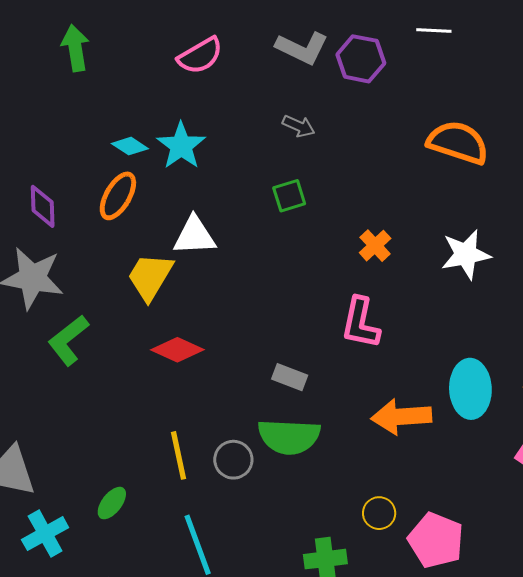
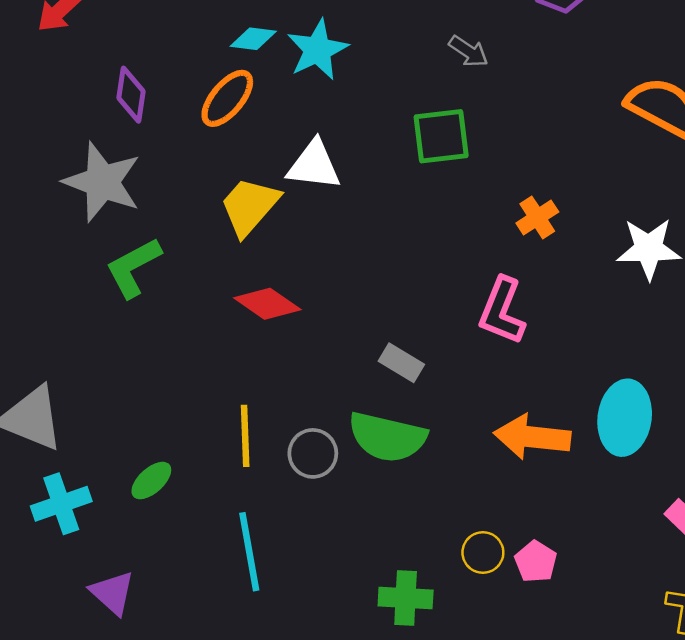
cyan diamond: (130, 146) -> (253, 39), turned -36
green square: (289, 196) -> (441, 136), size x1.4
pink pentagon: (436, 540) -> (536, 562), moved, size x0.6

